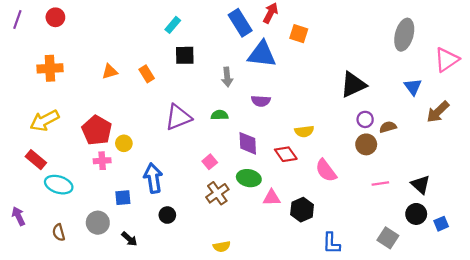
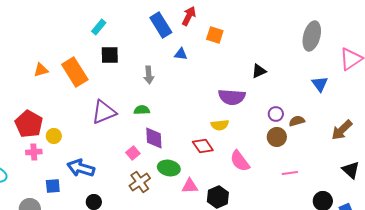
blue triangle: (262, 54) -> (181, 54), size x0.5
orange rectangle: (147, 74) -> (75, 72), size x1.8
black triangle: (353, 85) -> (259, 71), moved, size x0.6
purple semicircle: (261, 101) -> (232, 97), moved, size x1.5
brown arrow: (438, 112) -> (342, 130), moved
purple diamond: (248, 143) -> (154, 138), moved
blue arrow: (153, 178) -> (81, 168), turned -64
black triangle: (421, 185) -> (351, 170), moved

